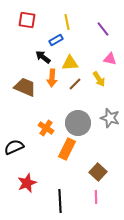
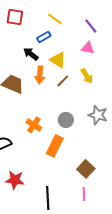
yellow line: (67, 22) -> (55, 19), turned -42
pink triangle: (110, 59) -> (88, 48), moved
yellow triangle: (70, 63) -> (58, 60), turned 36
gray circle: (78, 123) -> (66, 120), size x0.6
red star: (27, 183) -> (15, 180), turned 30

